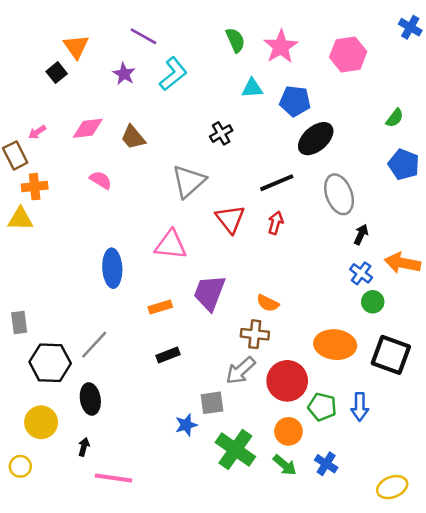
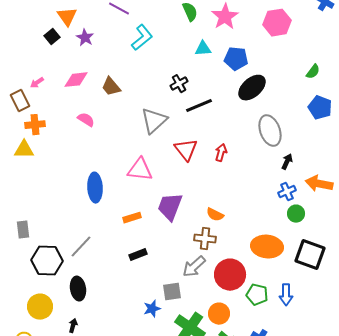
purple star: (124, 74) -> (85, 38), moved
black line: (277, 183) -> (199, 106), moved
blue cross: (361, 273) -> (287, 192), turned 30
orange circle: (288, 431) -> (219, 314), moved

